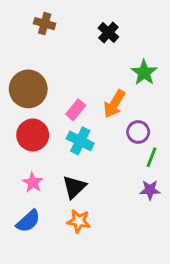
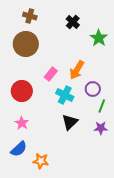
green star: (144, 73) -> (99, 38), moved
brown circle: (28, 89) -> (26, 44), moved
cyan cross: (80, 141) -> (65, 95), moved
black triangle: (74, 187) -> (70, 122), moved
orange star: (79, 221) -> (41, 161), moved

